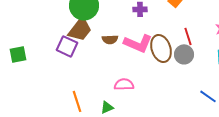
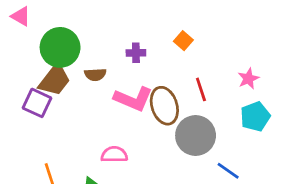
brown semicircle: (110, 39) -> (95, 75), moved
gray circle: (184, 54) -> (196, 136), moved, size x1.5

